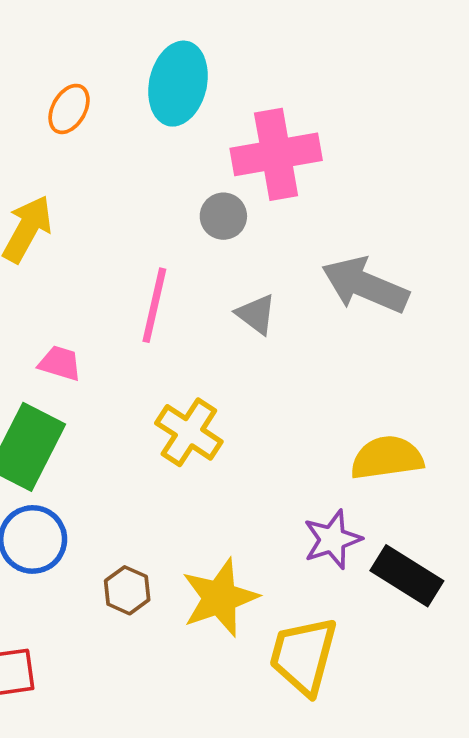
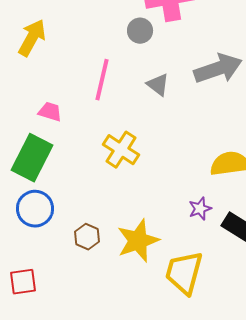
gray arrow: (365, 285) -> (218, 69), turned 138
purple star: (332, 539) -> (200, 209), size x0.7

